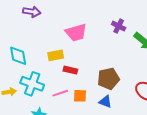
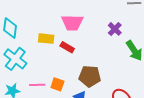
red rectangle: (70, 70) -> (67, 47), moved
pink line: (60, 93) -> (37, 85), moved

